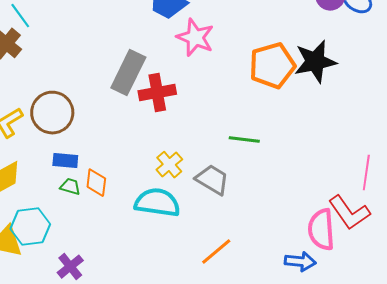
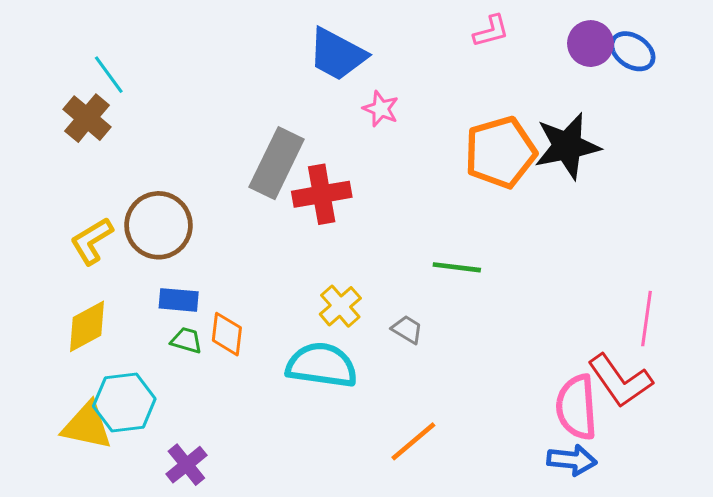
pink star: (195, 38) -> (381, 109), size x0.6
gray trapezoid: (212, 180) -> (407, 329), size x0.6
blue arrow: (300, 262) -> (572, 460), moved

